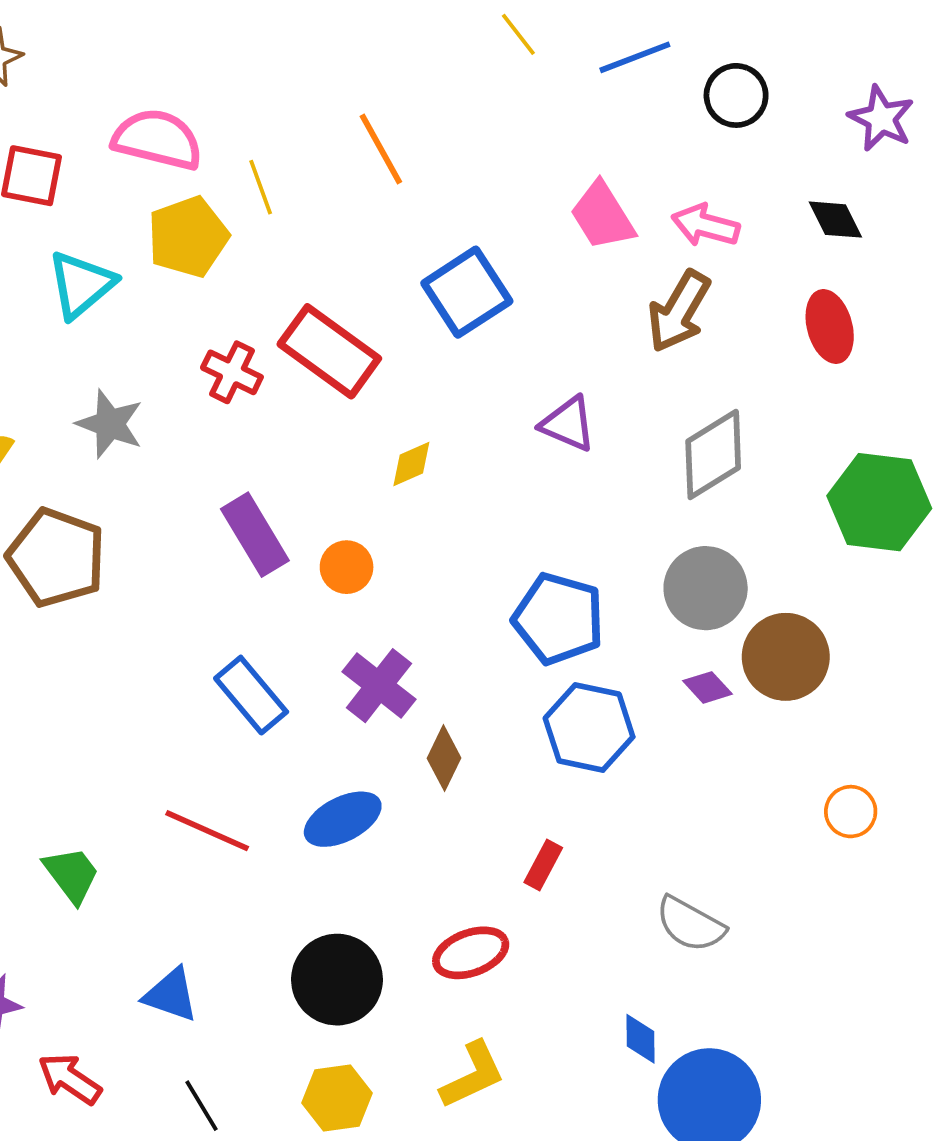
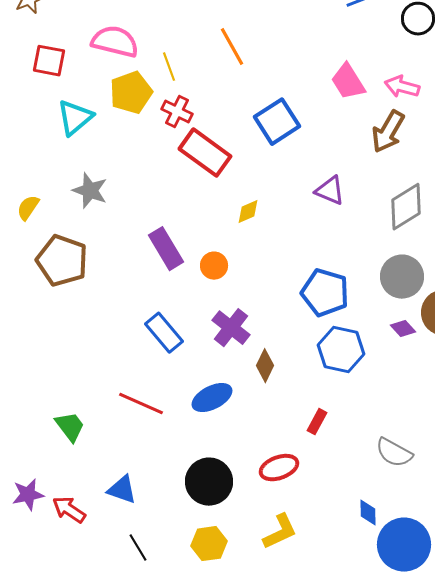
red cross: (232, 372) -> (177, 112), moved
red arrow: (70, 1079) -> (69, 510), moved

